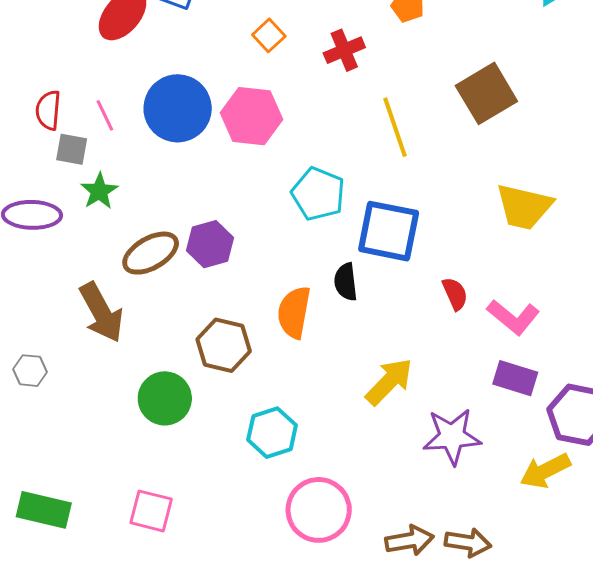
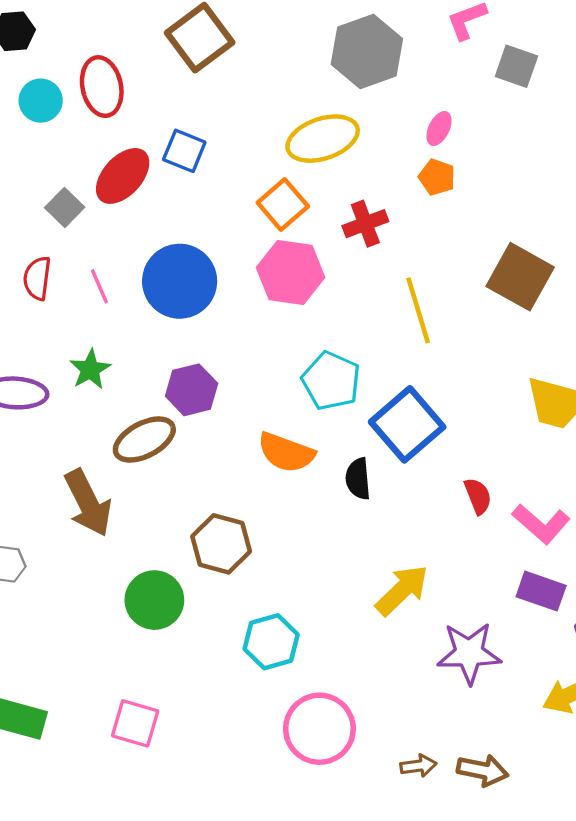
orange square: (269, 35) -> (283, 205), size x1.4
brown square: (486, 93) -> (520, 277), turned -32
pink hexagon: (251, 116) -> (291, 272), moved
gray square: (72, 149) -> (65, 207), moved, turned 32
blue square: (389, 231) -> (407, 424), turned 36
purple hexagon: (210, 244) -> (192, 390), moved
orange semicircle: (294, 312) -> (286, 452), moved, turned -82
brown arrow: (410, 540) -> (418, 766), size x0.7

